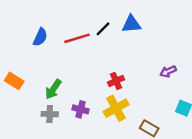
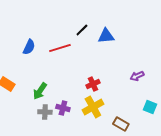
black line: (103, 29) -> (82, 30), moved
gray cross: (50, 114) -> (45, 112), moved

